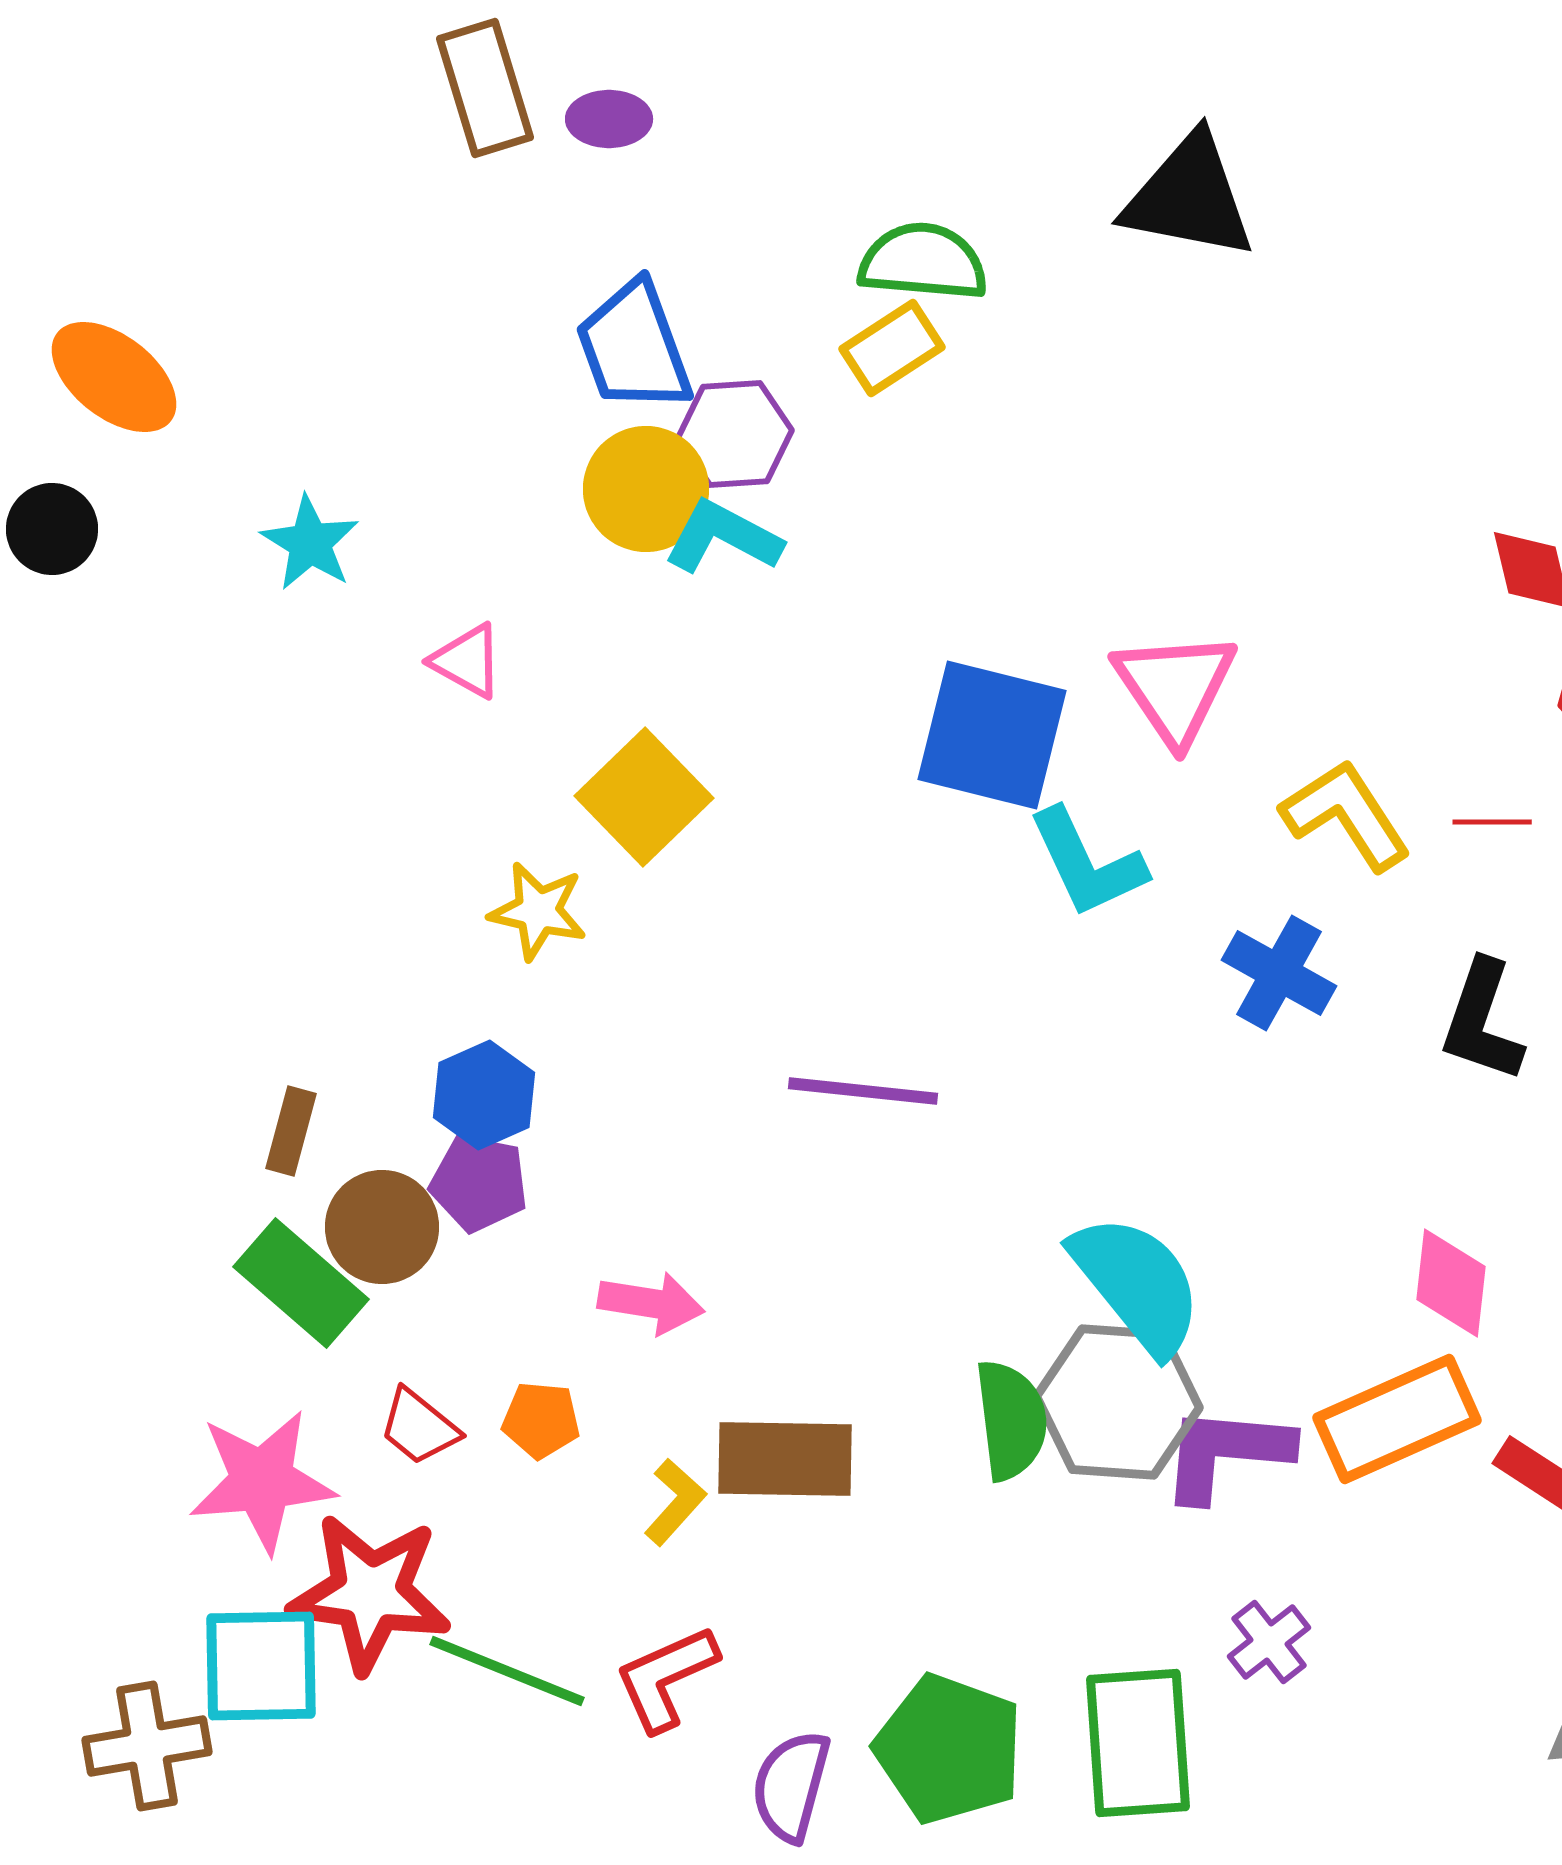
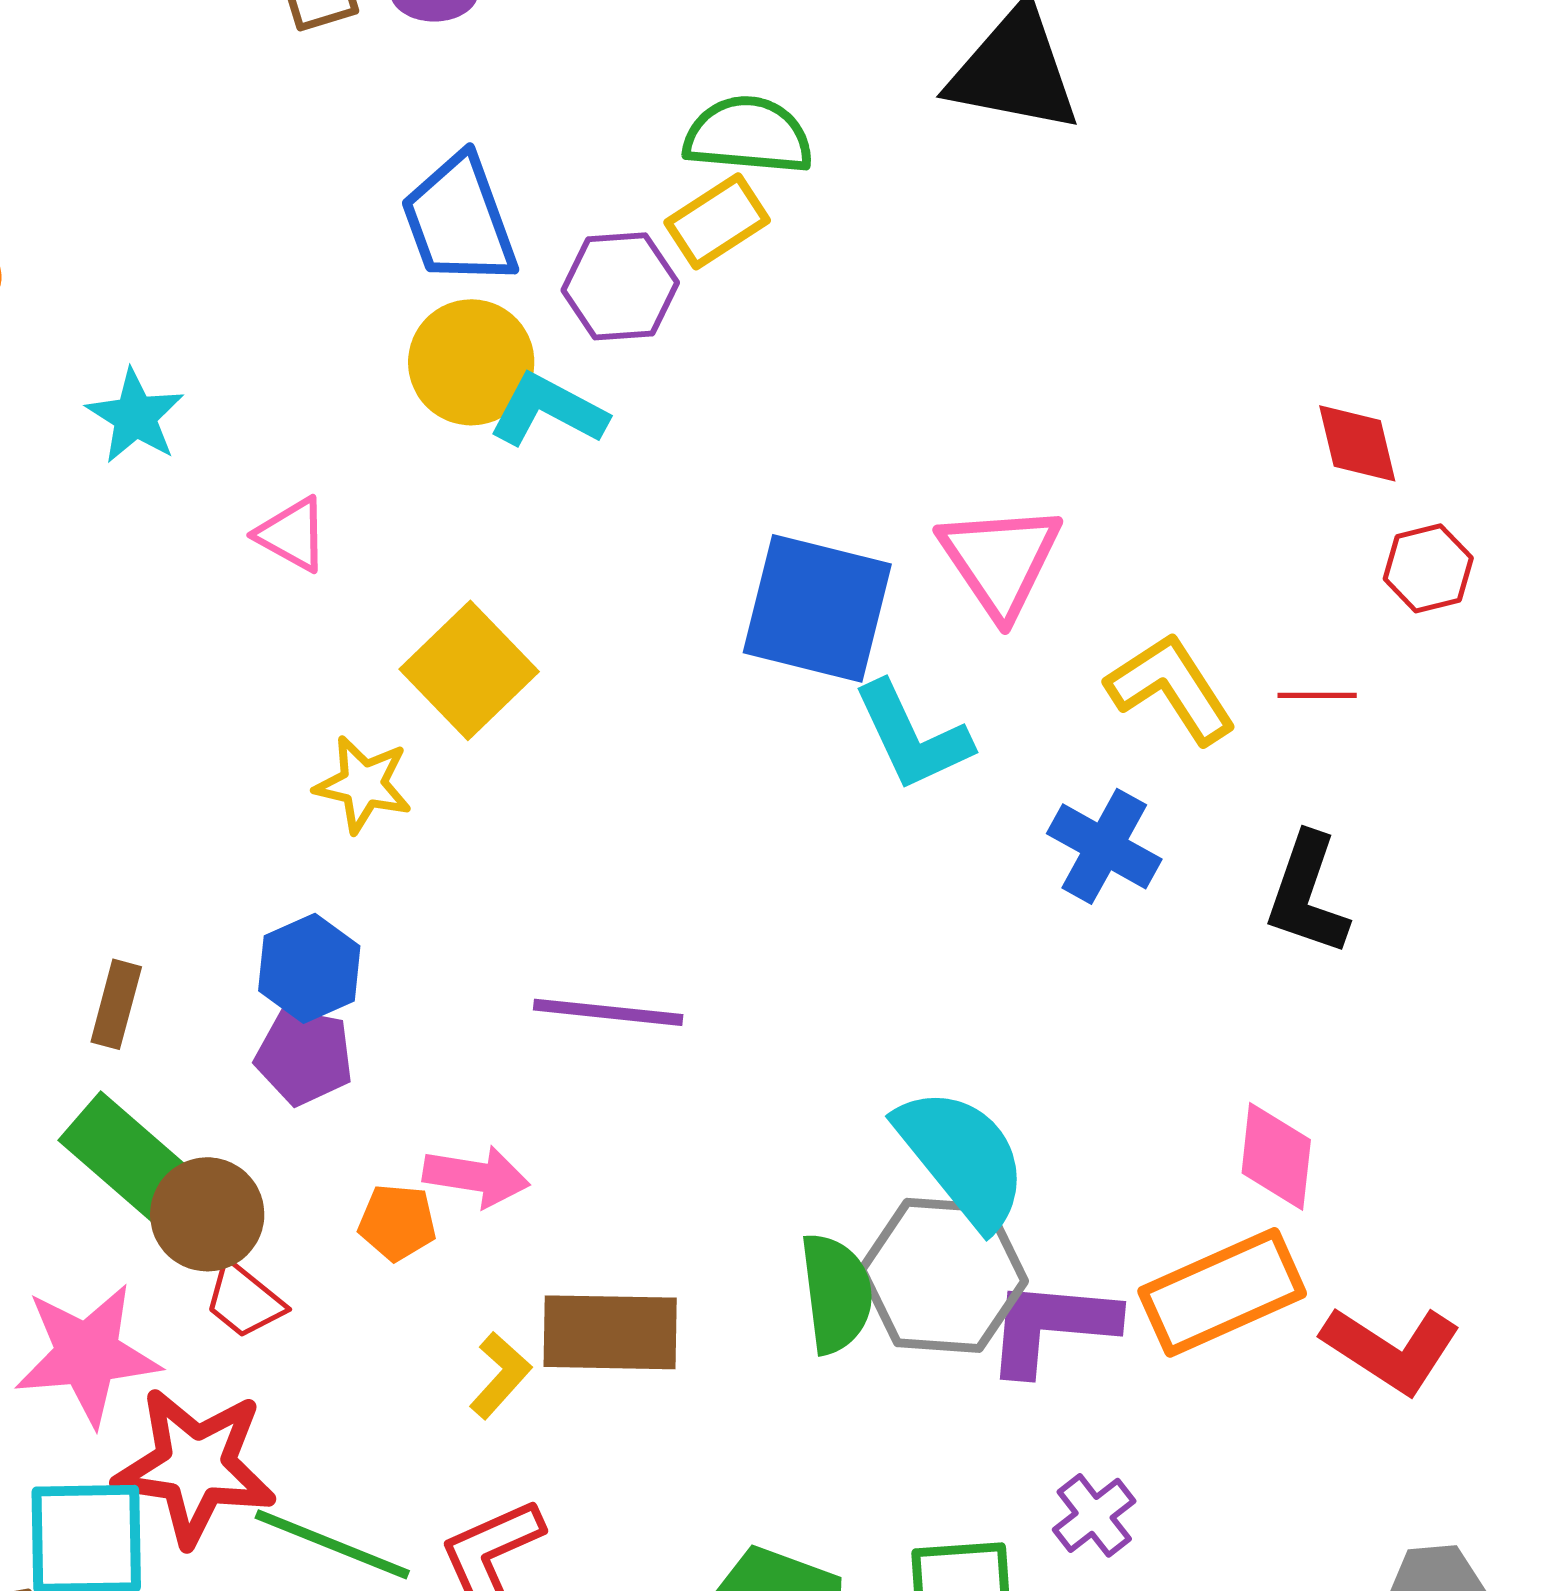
purple hexagon: (735, 434) -> (620, 286), moved
purple line: (863, 1091) -> (608, 1012), moved
brown circle: (382, 1227) -> (207, 1214), moved
orange pentagon: (541, 1420) -> (397, 1222), moved

